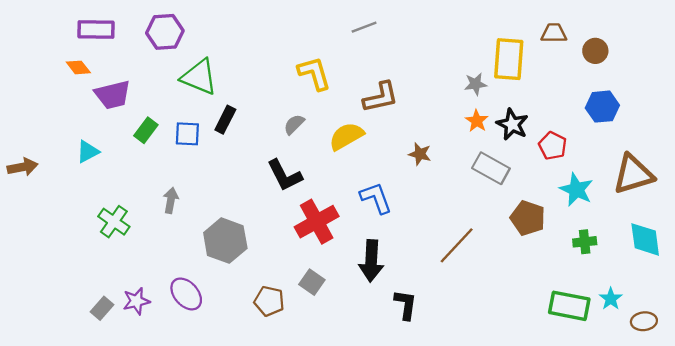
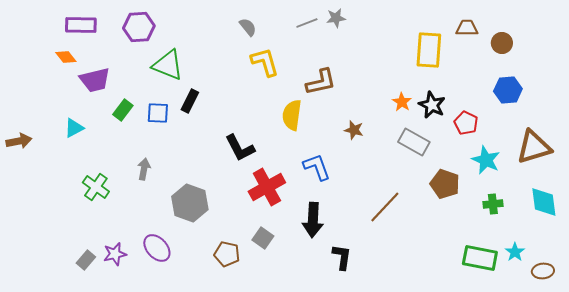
gray star: (476, 84) -> (336, 18), moved
gray semicircle: (294, 124) -> (248, 27), moved, turned 96
yellow semicircle: (346, 136) -> (292, 115), turned -52

